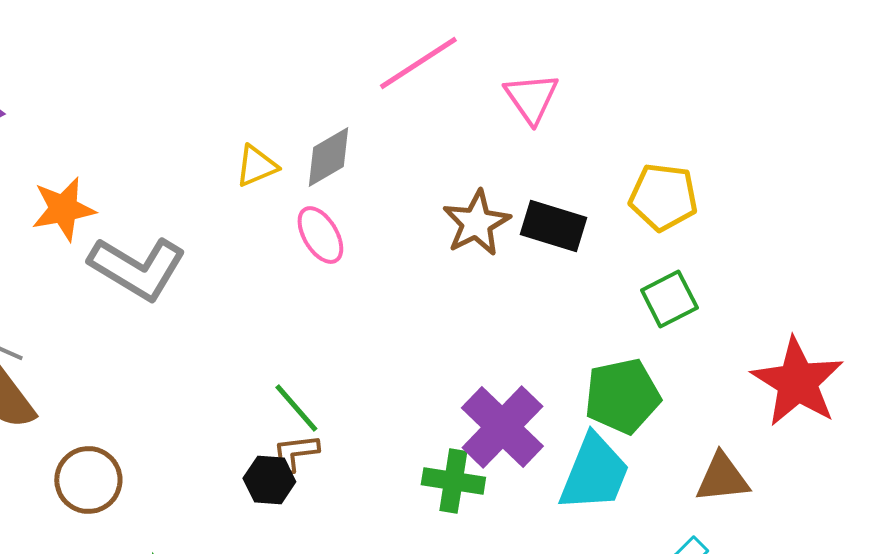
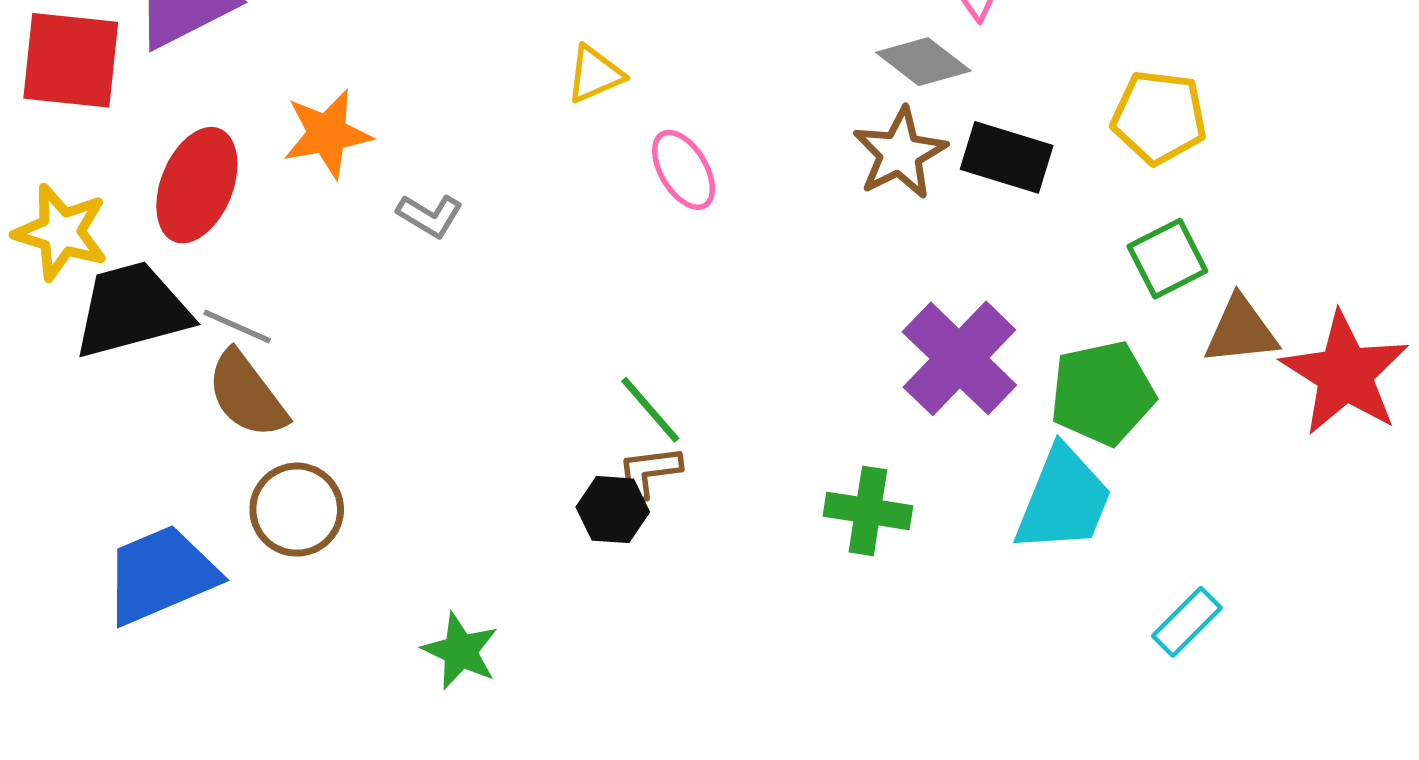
gray diamond: (328, 157) -> (923, 62), moved, turned 68
gray L-shape: (137, 268) -> (430, 216), size x0.5
purple cross: (502, 427) -> (959, 358), moved
brown triangle: (722, 478) -> (1241, 331), moved
brown circle: (88, 480) -> (297, 510), moved

